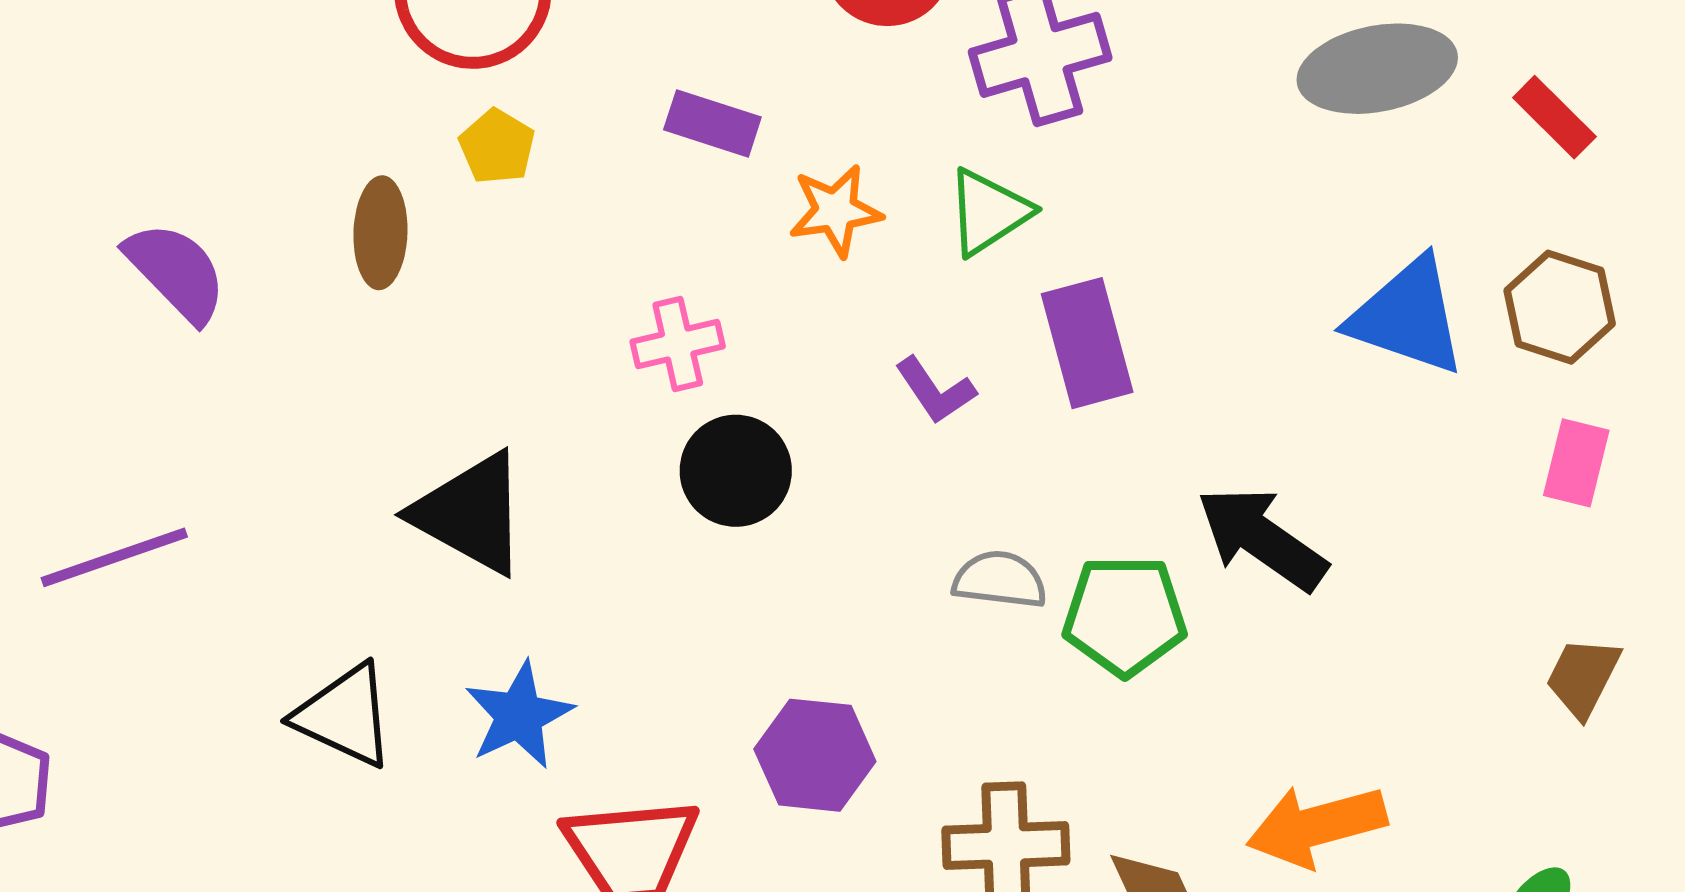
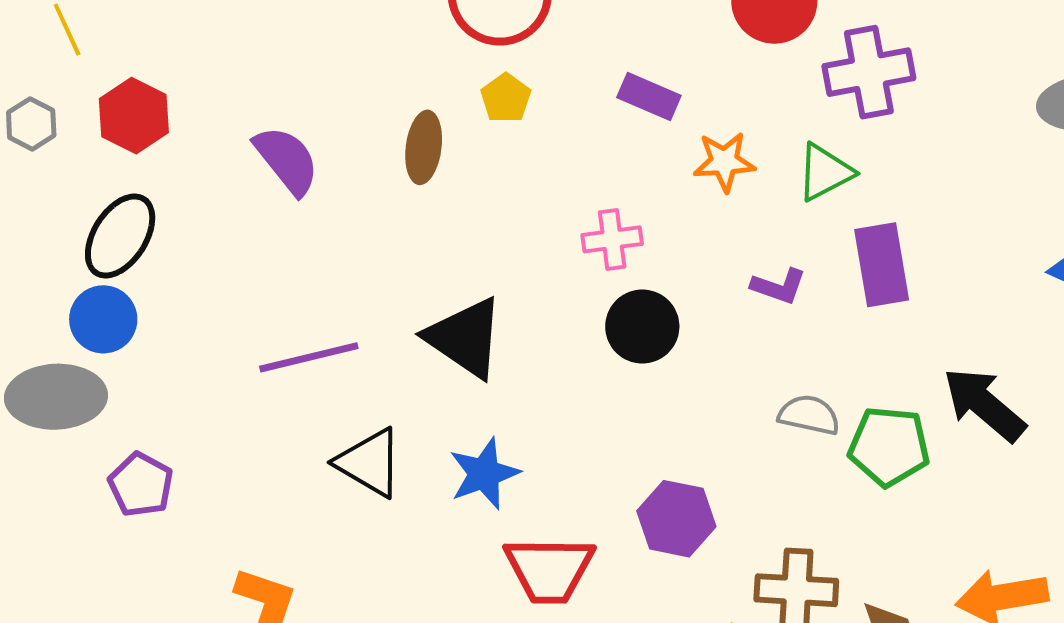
purple L-shape: (935, 390) -> (779, 286), turned -42
purple line: (114, 557) -> (309, 357), moved

